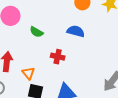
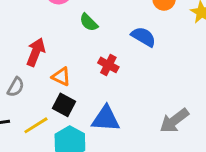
orange triangle: (28, 73) -> (61, 77), turned -40

